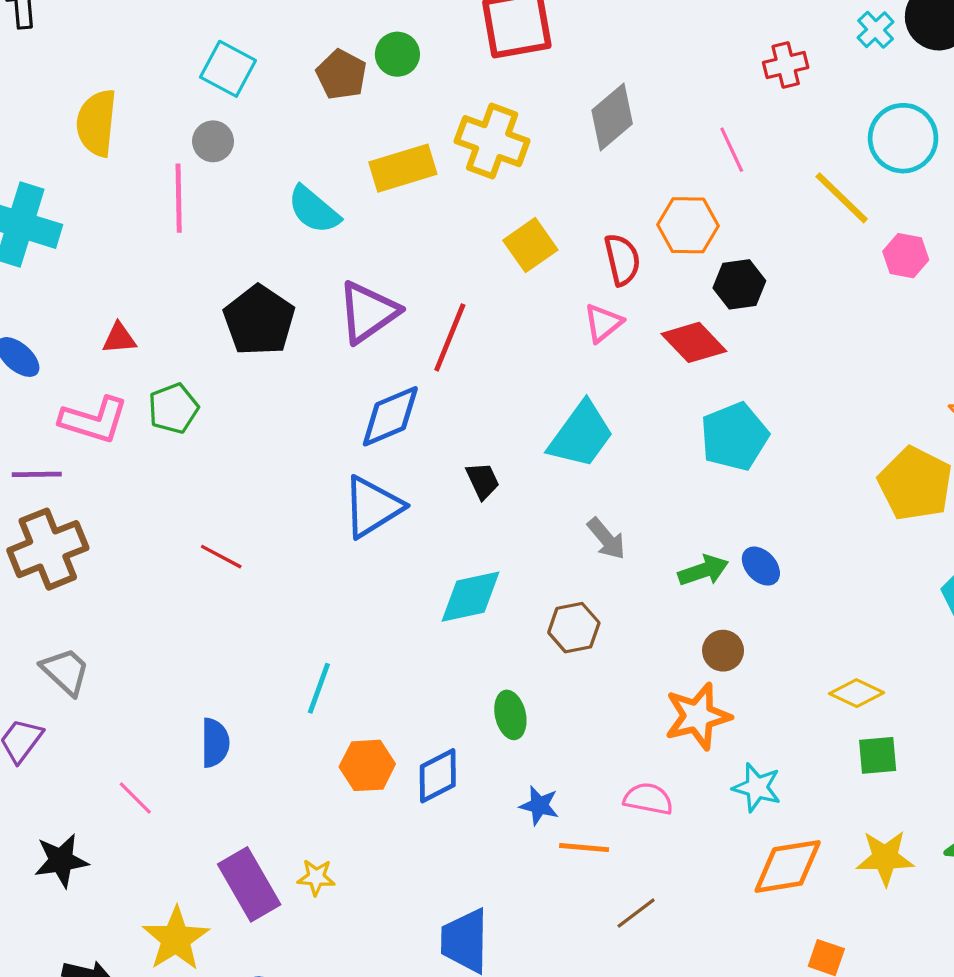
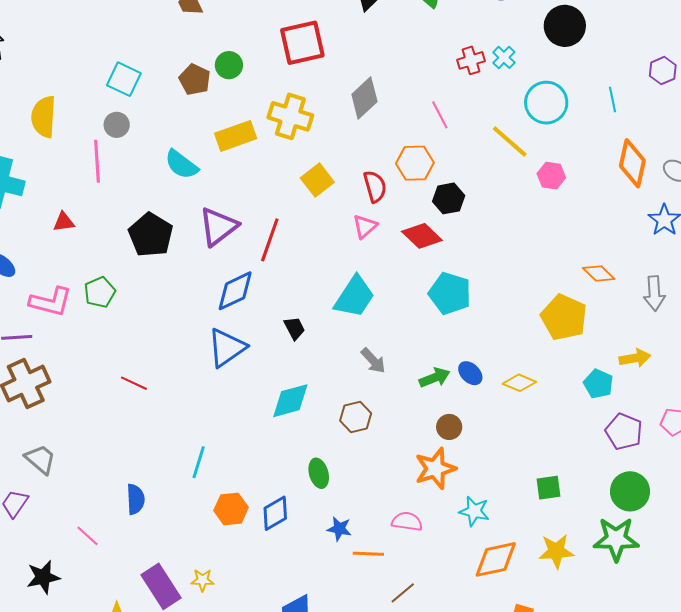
cyan cross: (876, 30) -> (504, 57), moved
red triangle: (119, 338) -> (64, 222), moved
cyan pentagon: (734, 437) -> (450, 293), turned -30
yellow diamond: (857, 693) -> (519, 383), moved

